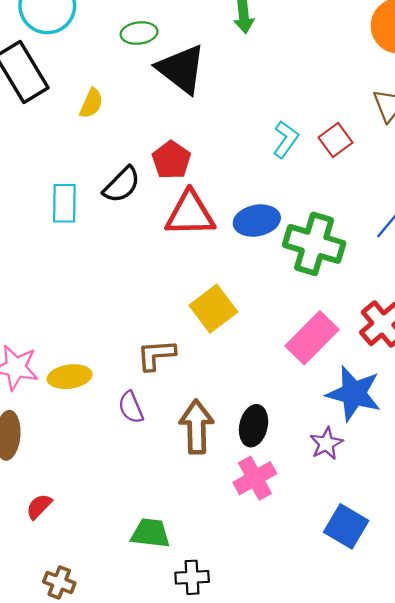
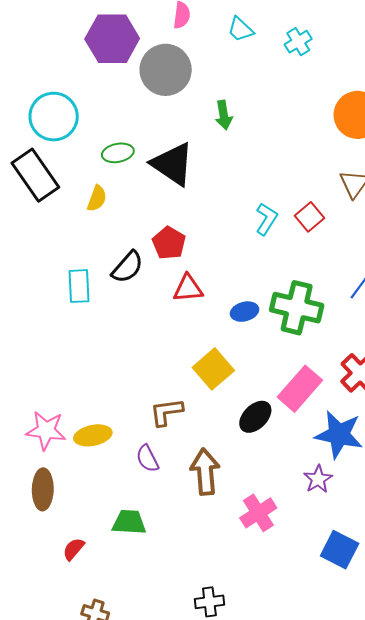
green ellipse: (139, 33) -> (118, 153), moved
red triangle: (190, 214) -> (188, 288), size x0.7
blue ellipse: (257, 221) -> (245, 312), moved, size x0.7
black ellipse: (254, 426) -> (255, 417), moved, turned 36
green trapezoid: (150, 533) -> (129, 522), moved

